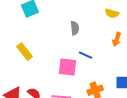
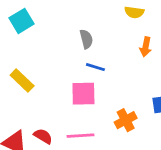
blue line: (86, 55) -> (95, 67), moved

